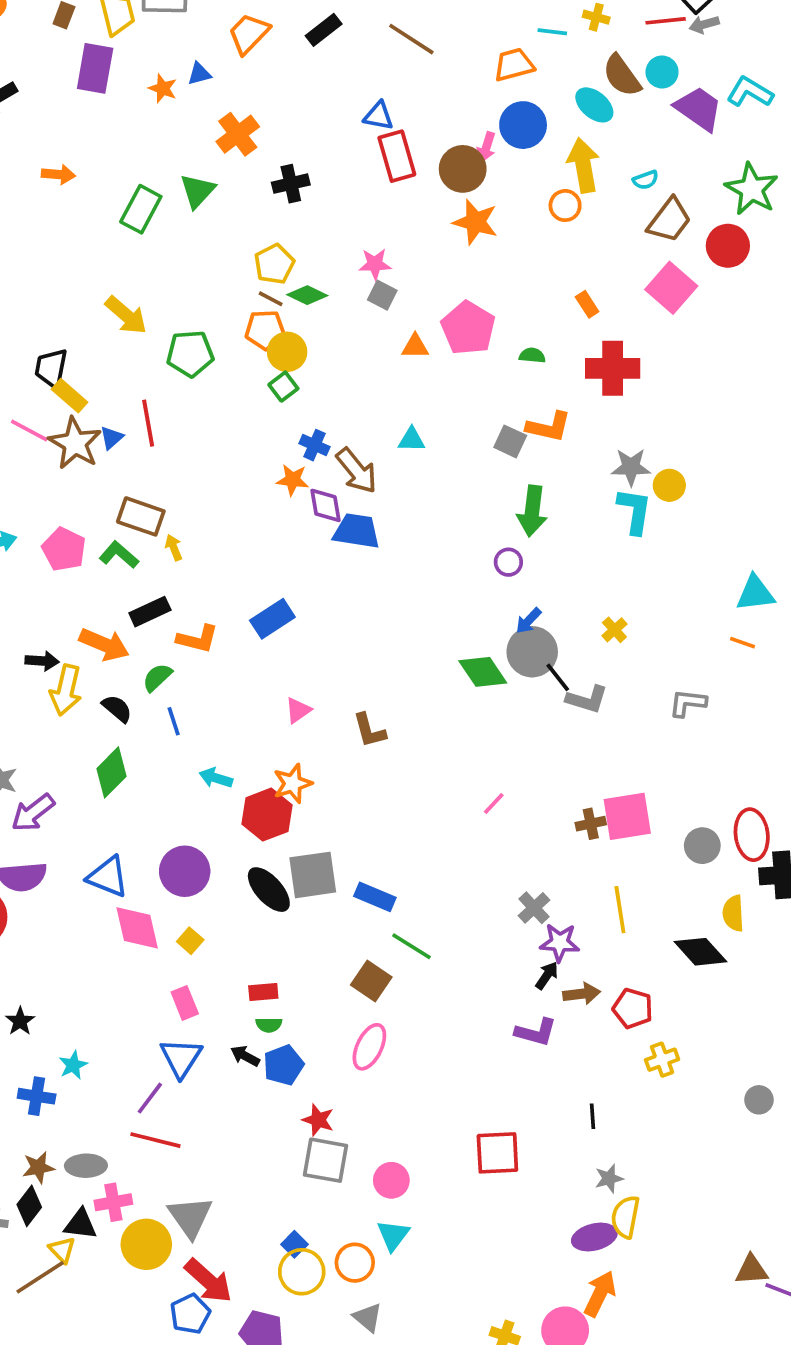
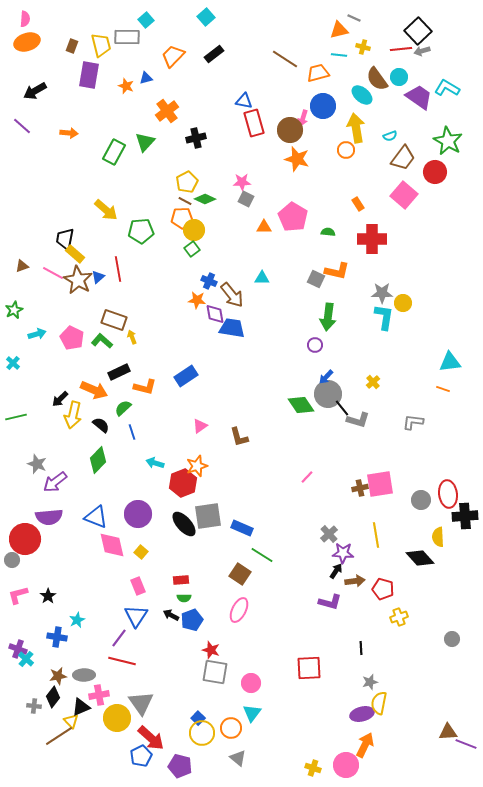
brown line: (411, 39) -> (285, 59), moved
black arrow: (42, 661) -> (60, 399), turned 132
black triangle: (80, 1224) -> (81, 707), turned -30

